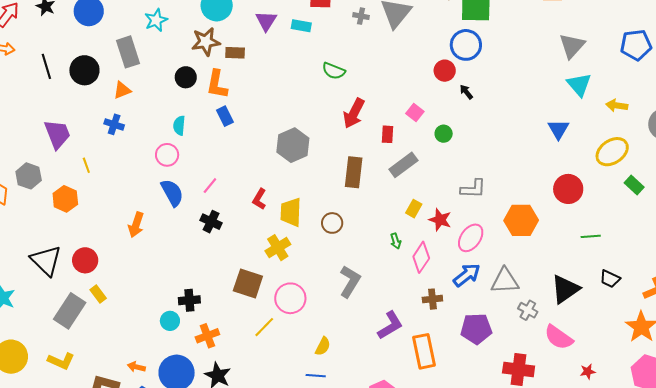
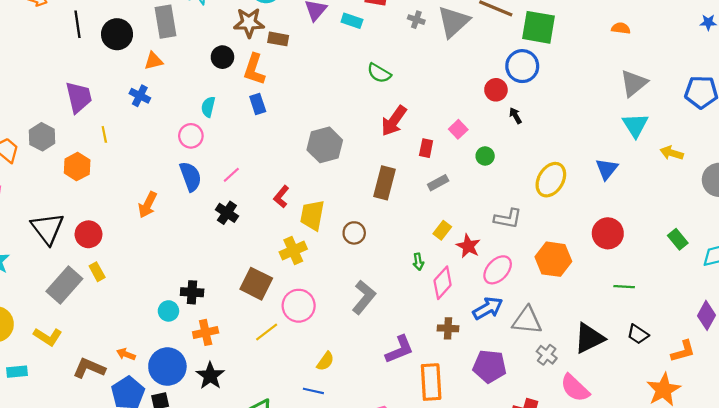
yellow ellipse: (612, 152) -> (551, 180), moved, turned -32
gray rectangle: (403, 165) -> (438, 183), size x0.7

